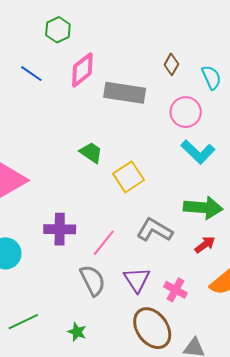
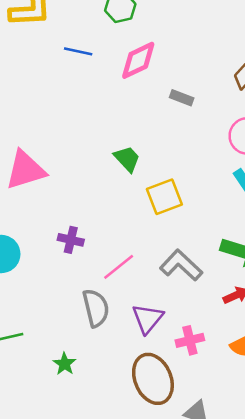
blue line: (31, 74) -> (78, 51), turned -35
gray rectangle: (125, 93) -> (182, 98), size x0.5
purple cross: (60, 229) -> (71, 240), size x0.7
pink cross: (175, 290) -> (190, 340), turned 35

